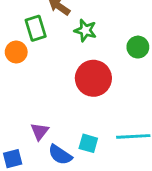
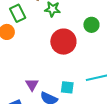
green circle: (138, 47) -> (91, 25), moved

